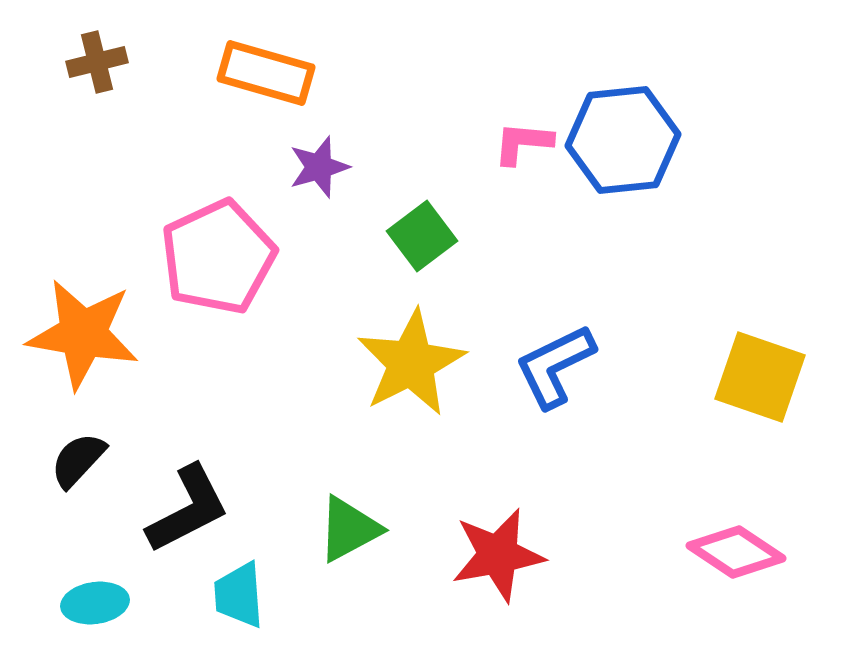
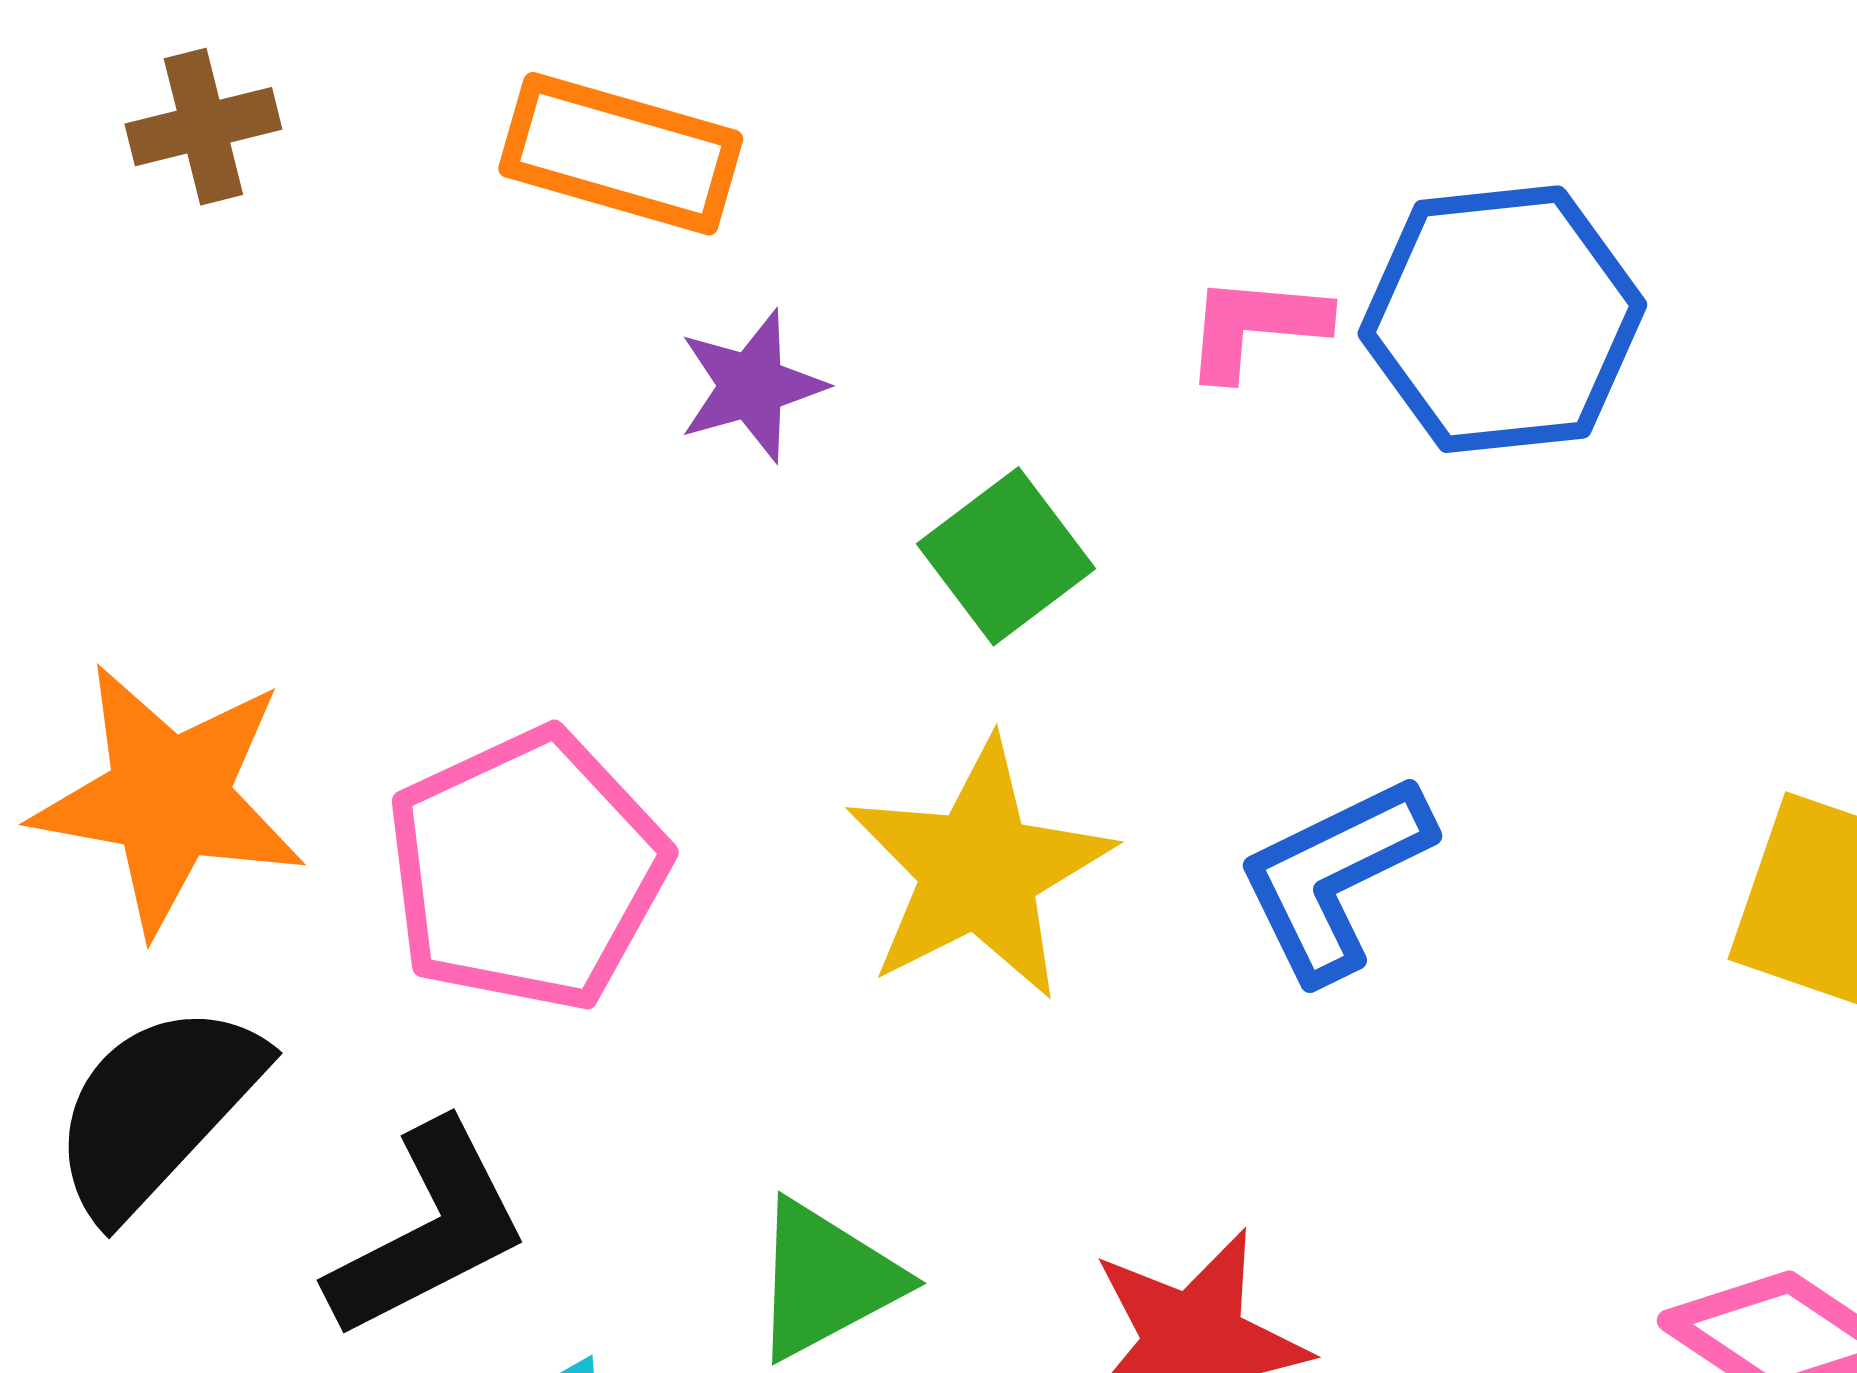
pink pentagon: (218, 257) -> (527, 870), moved
black semicircle: (78, 460) -> (157, 1109), size x1.6

